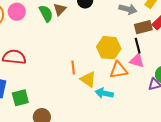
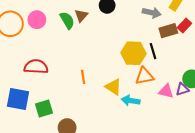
black line: (138, 46) -> (153, 51), moved
pink triangle: (137, 61) -> (166, 91), moved
orange line: (73, 68) -> (83, 77), moved

